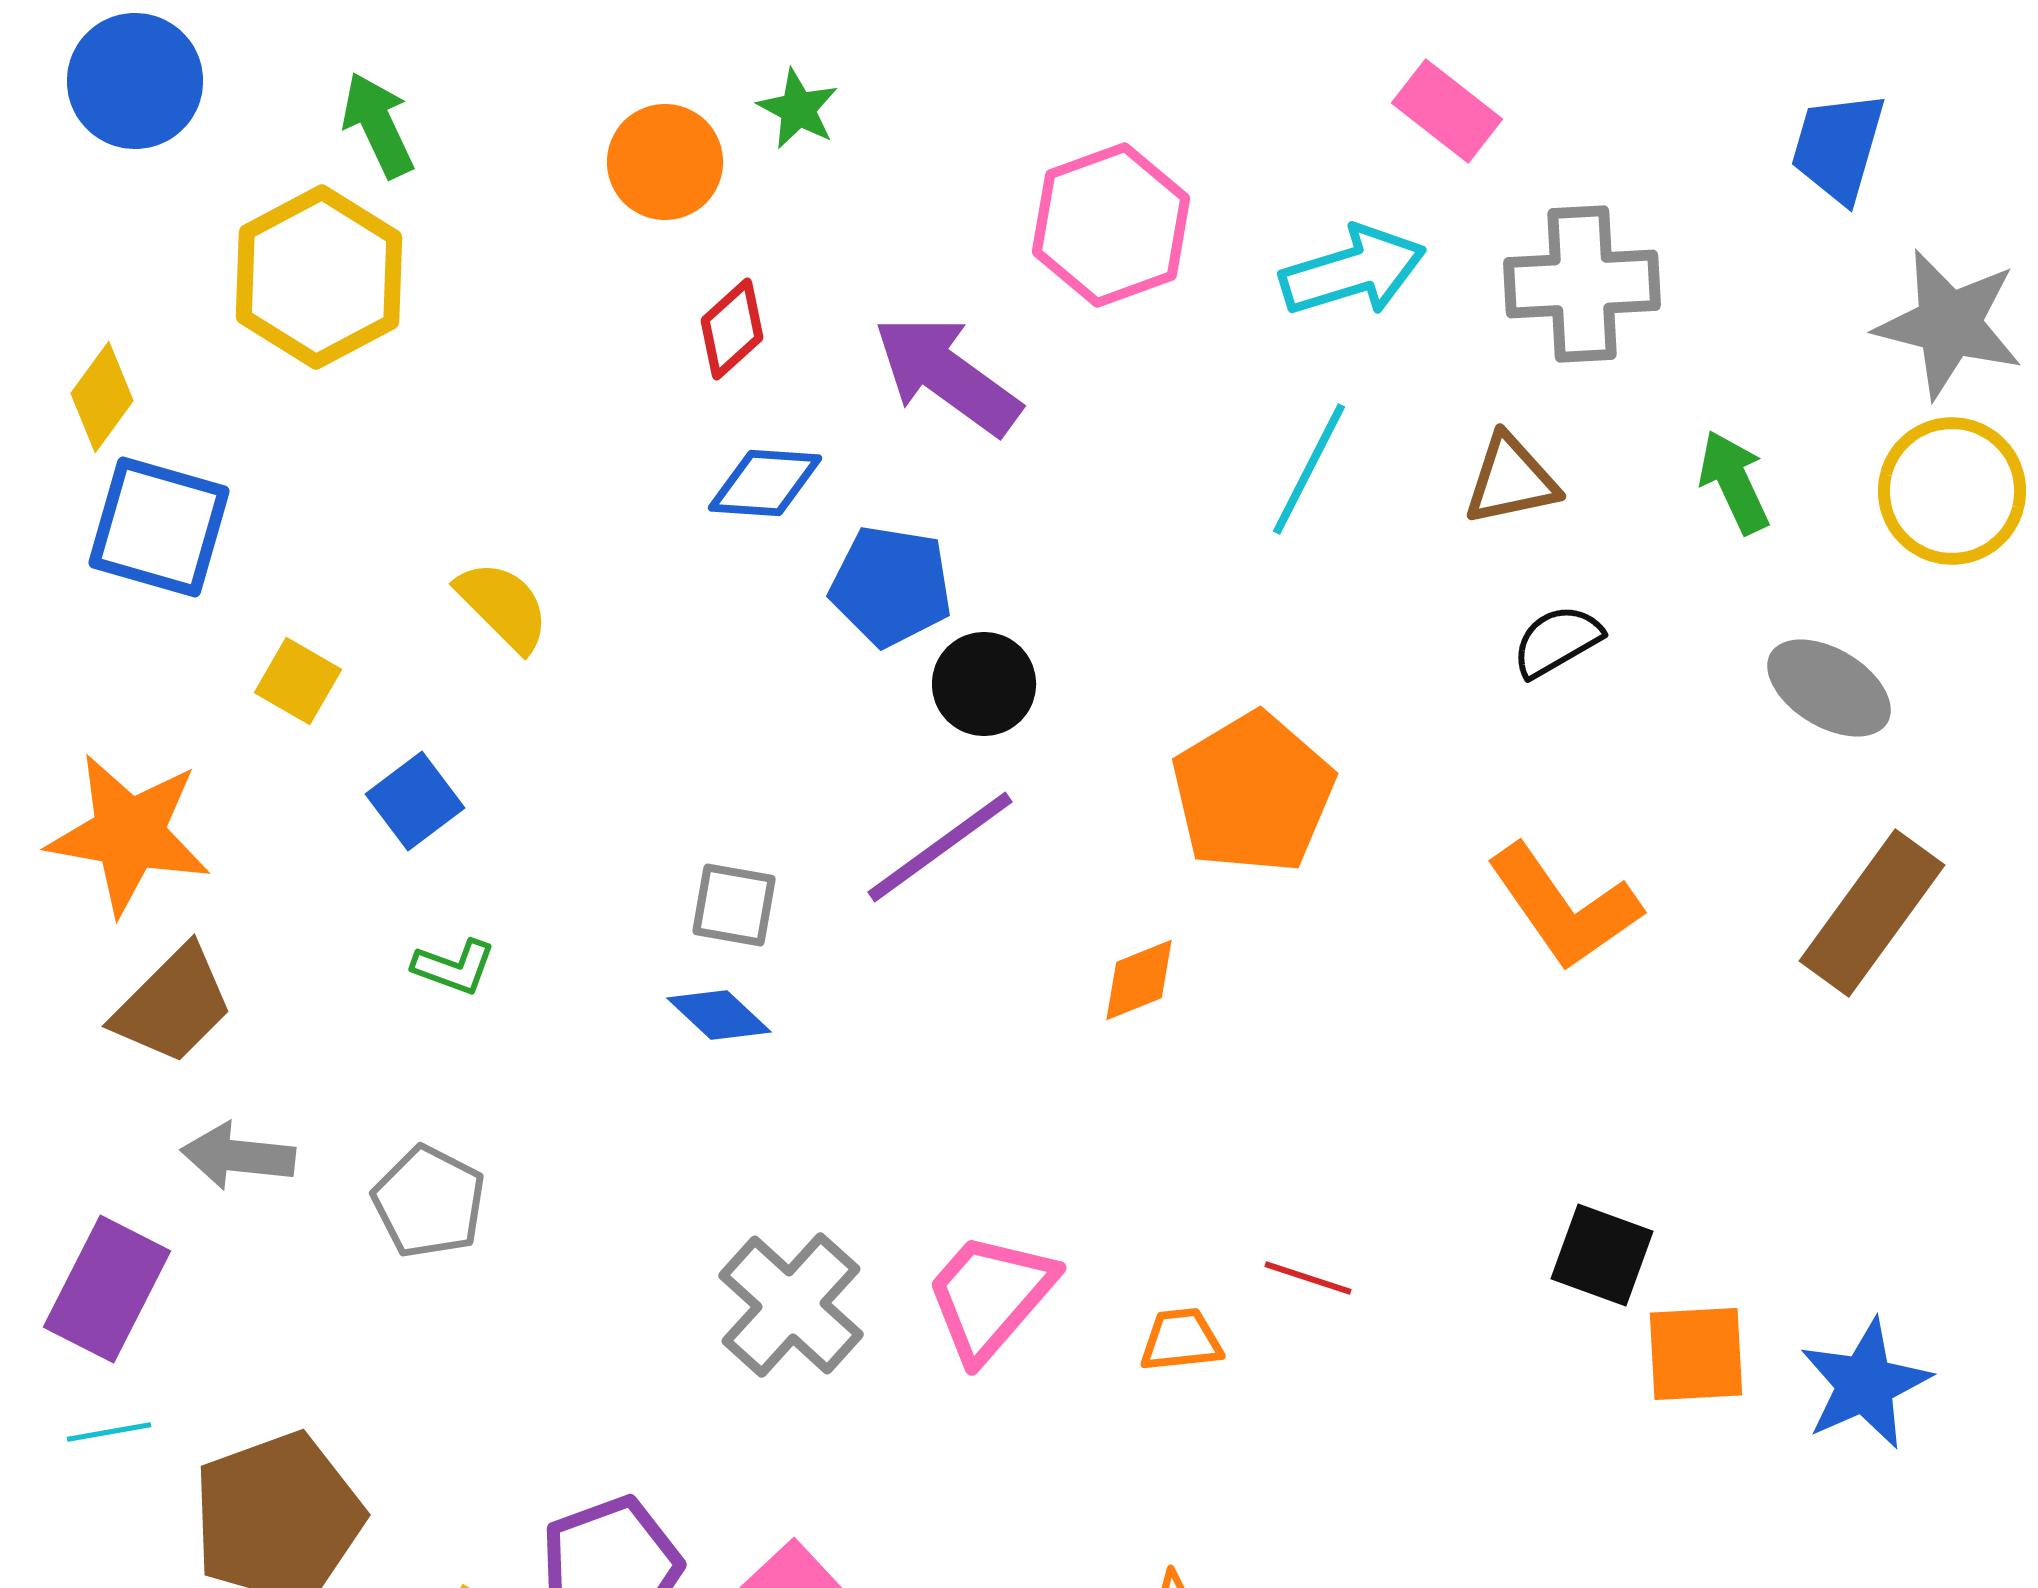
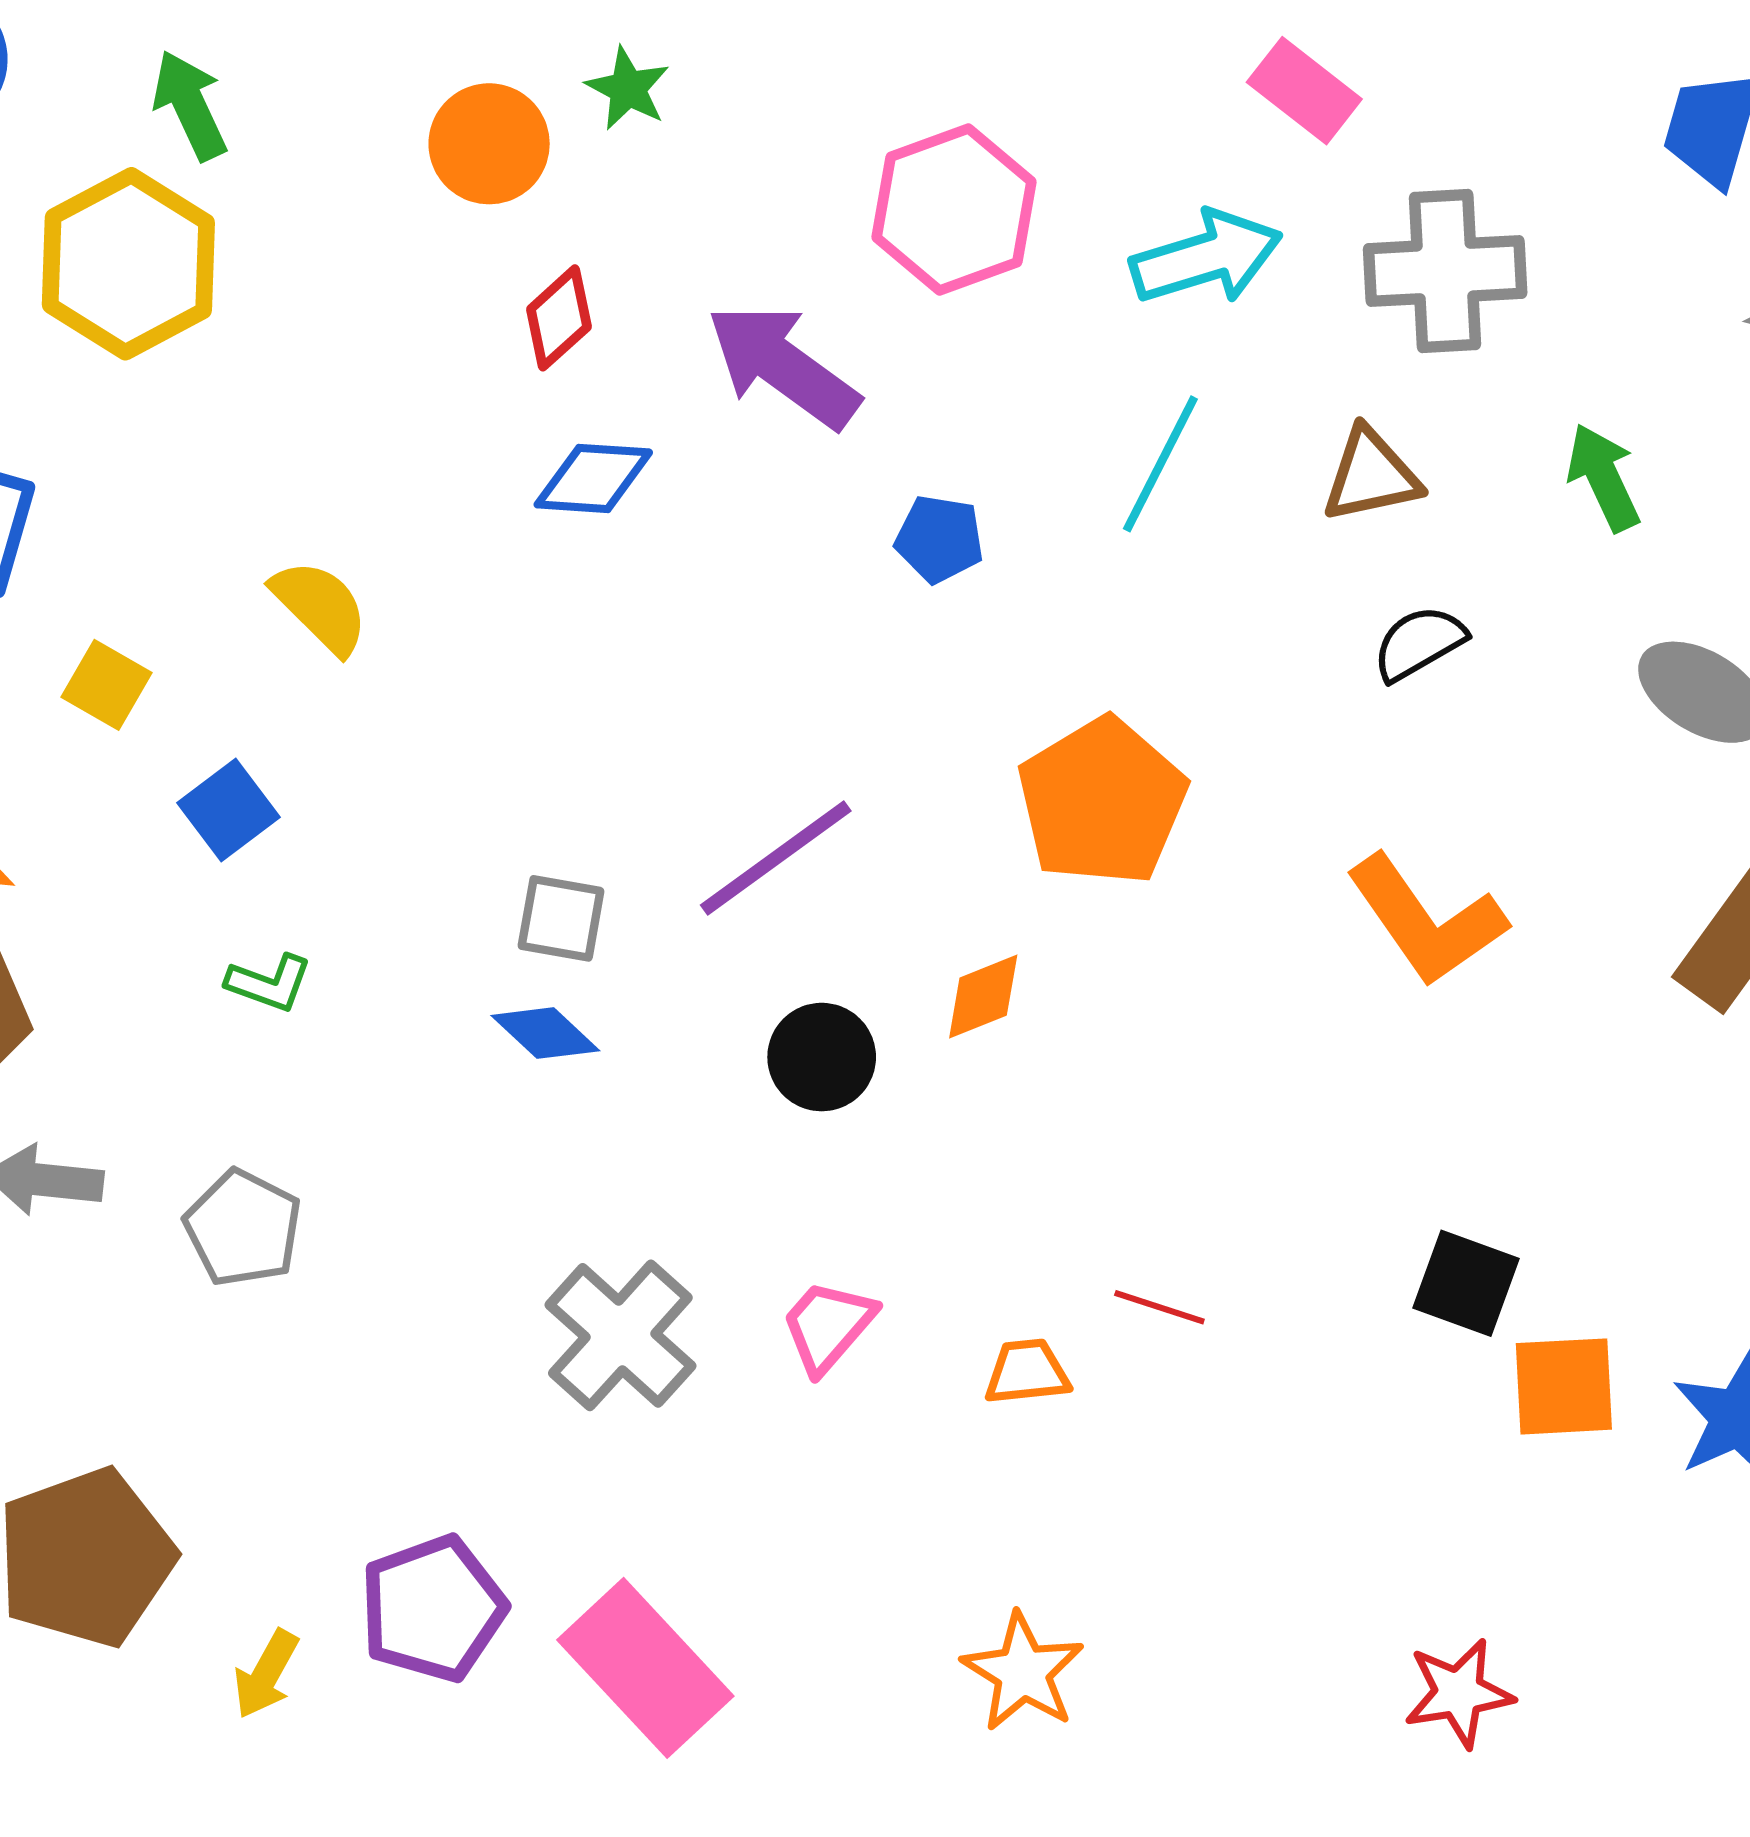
blue pentagon: (891, 586) -> (939, 539), moved, size x0.7
black circle: (984, 684) -> (822, 1057), moved
pink trapezoid: (990, 1296) -> (828, 1326), size x0.7

